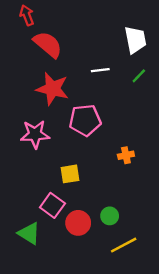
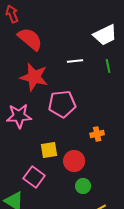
white trapezoid: (135, 40) -> (105, 35), turned 75
green line: (139, 76) -> (108, 66), turned -56
red circle: (78, 223) -> (74, 161), moved

